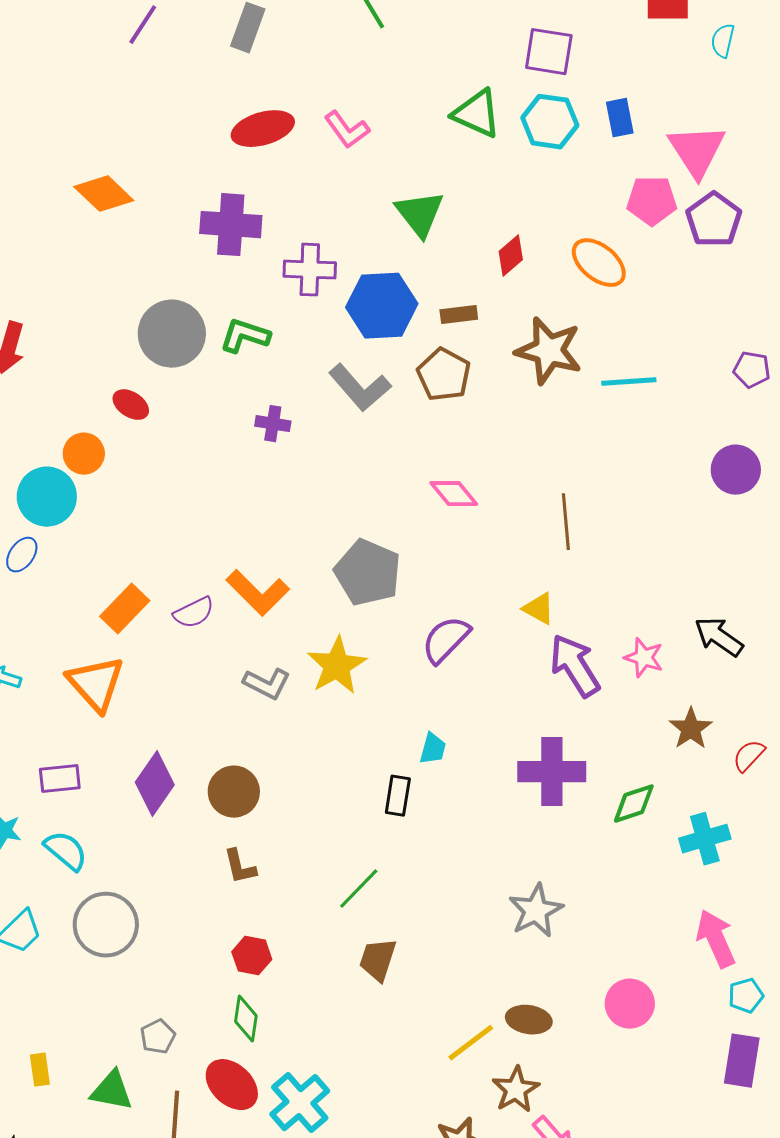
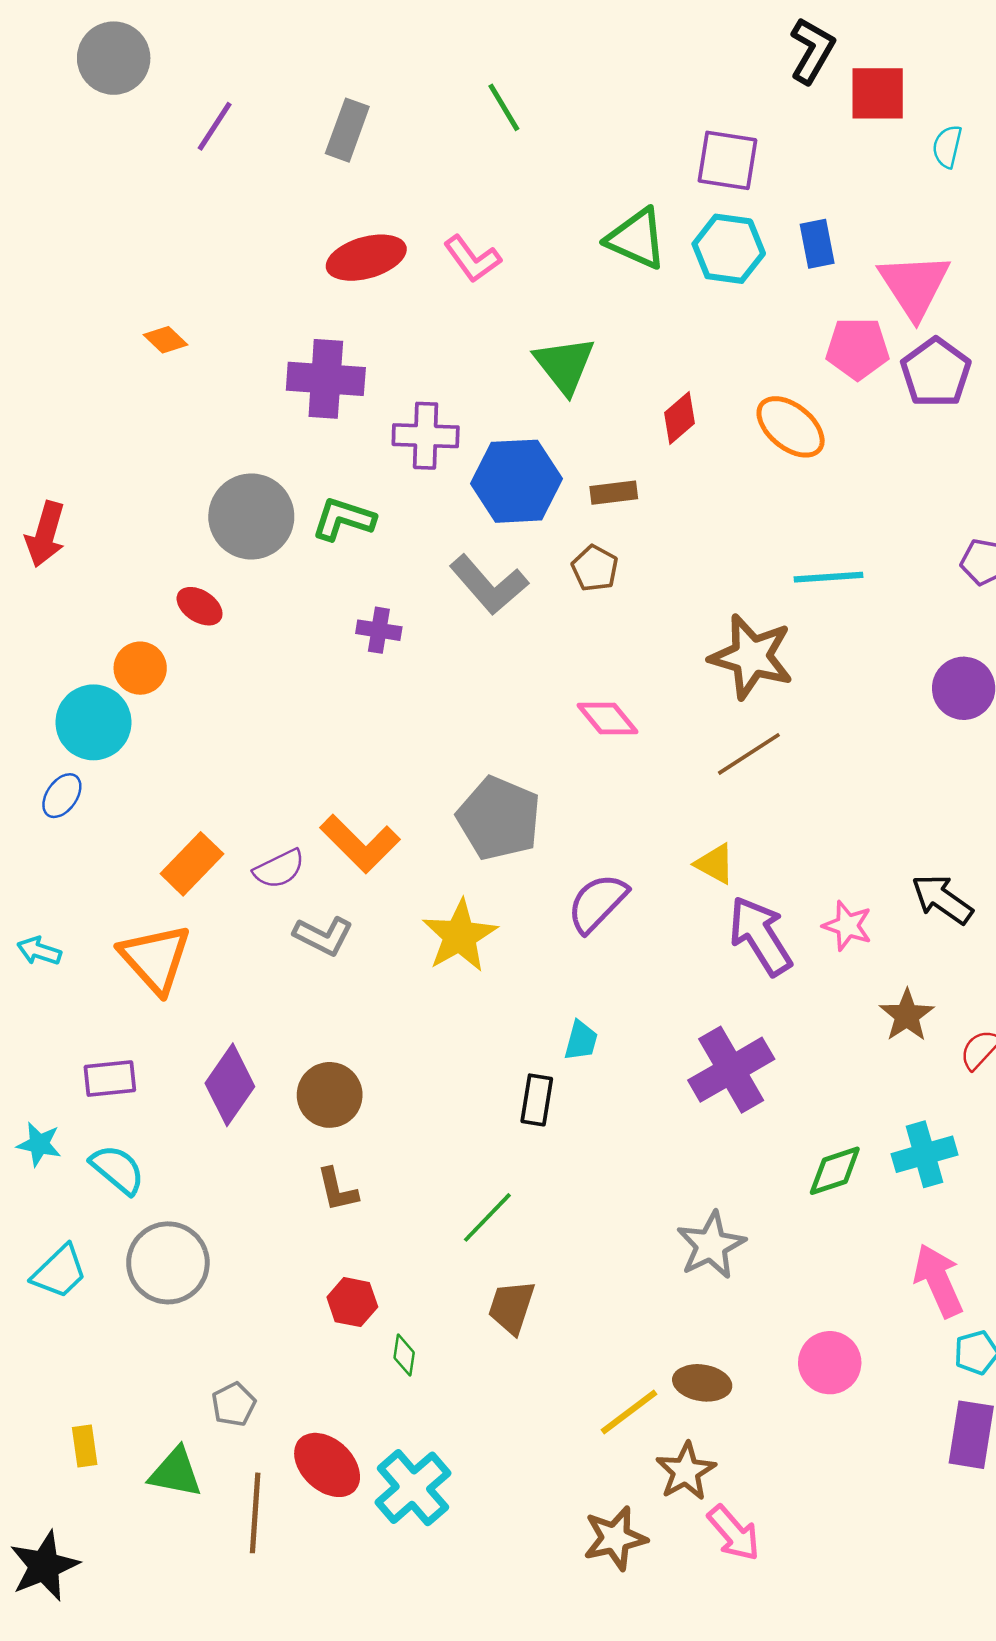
orange diamond: (104, 194) -> (165, 340), size x0.6
brown star: (549, 351) -> (751, 657), moved
brown pentagon: (444, 375) -> (595, 568), size x0.7
brown line: (566, 522) -> (749, 754), turned 62
gray L-shape: (267, 684) -> (323, 936), moved
purple cross: (552, 772) -> (731, 1070), turned -30
green diamond: (634, 804) -> (835, 1171), moved
green diamond: (246, 1019) -> (404, 1355), moved, size x0.7

